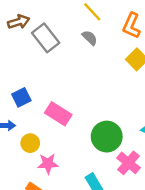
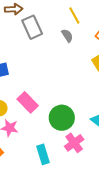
pink rectangle: (58, 114) -> (28, 102), moved

